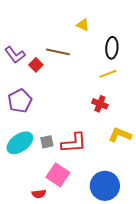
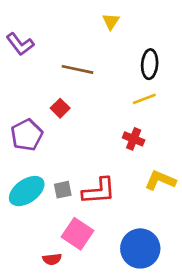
yellow triangle: (83, 25) -> (111, 21), moved, turned 40
purple L-shape: (15, 55) -> (20, 44), moved
red square: (36, 65) -> (60, 108), moved

